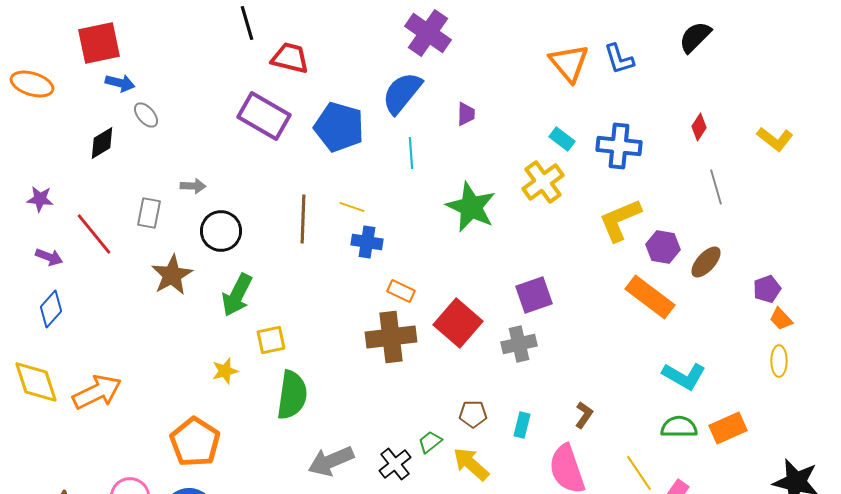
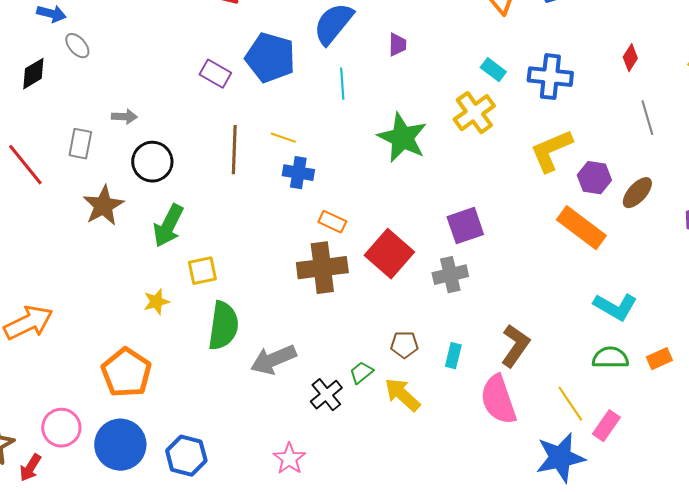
purple rectangle: (264, 116) -> (215, 74), moved, size x0.6
brown L-shape: (584, 415) -> (515, 346), size x1.6
orange rectangle: (728, 428) -> (659, 359), size x0.7
gray arrow: (331, 461) -> (273, 360), moved

